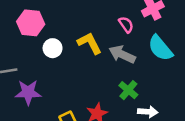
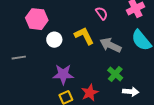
pink semicircle: (126, 25) -> (102, 13), moved
purple star: (28, 92) -> (63, 74), moved

